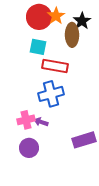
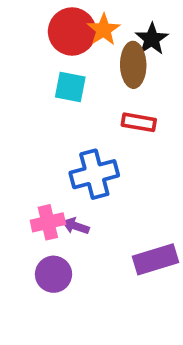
red rectangle: (55, 66) -> (139, 122), moved, size x0.7

